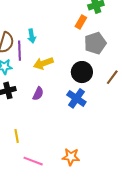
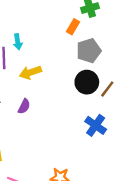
black circle: (82, 72) -> (87, 82), moved
blue cross: (76, 98) -> (96, 125), moved

